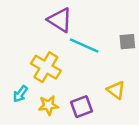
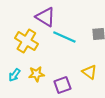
yellow cross: (46, 67) -> (26, 41), moved
yellow star: (48, 105) -> (36, 74), moved

